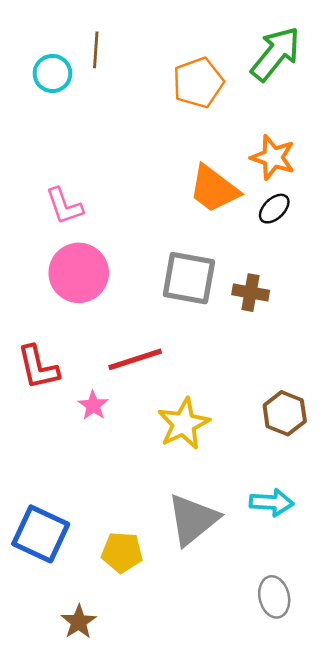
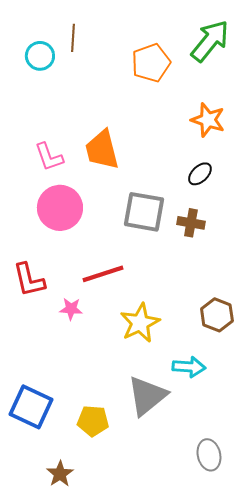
orange trapezoid: (214, 189) -> (102, 150), moved, turned 39
black ellipse: (274, 209) -> (200, 174), moved
pink star: (93, 405) -> (71, 309), turned -30
cyan arrow: (272, 502) -> (189, 367), moved

